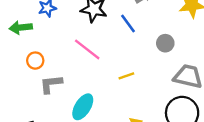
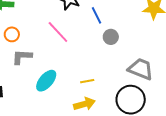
gray circle: (165, 43) -> (111, 37), moved
yellow line: (126, 76) -> (87, 81), moved

